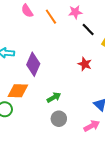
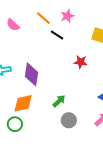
pink star: (75, 12) -> (67, 16), moved
orange line: (51, 17) -> (43, 18), moved
black line: (88, 30) -> (57, 35), moved

